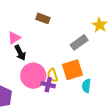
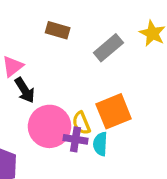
gray rectangle: (79, 42) -> (108, 48), moved
cyan semicircle: (86, 86) -> (100, 144), moved

